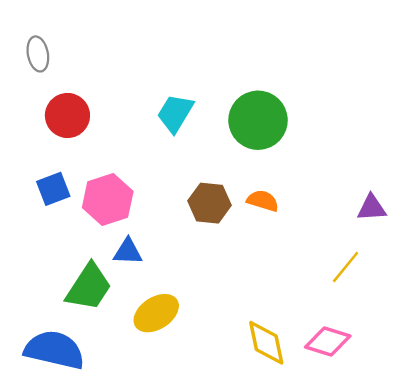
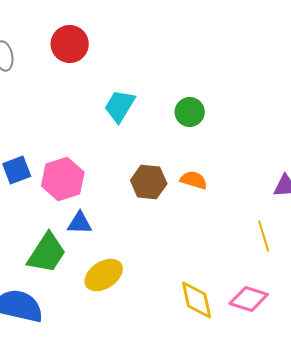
red circle: (67, 115) -> (70, 44), moved
green circle: (258, 120) -> (190, 112), size x0.6
yellow line: (346, 267) -> (264, 236), turned -56

